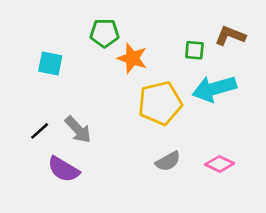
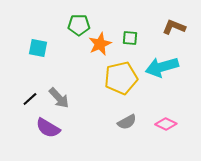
green square: (194, 50) -> (130, 38), moved
orange star: (132, 58) -> (100, 44), turned 30

